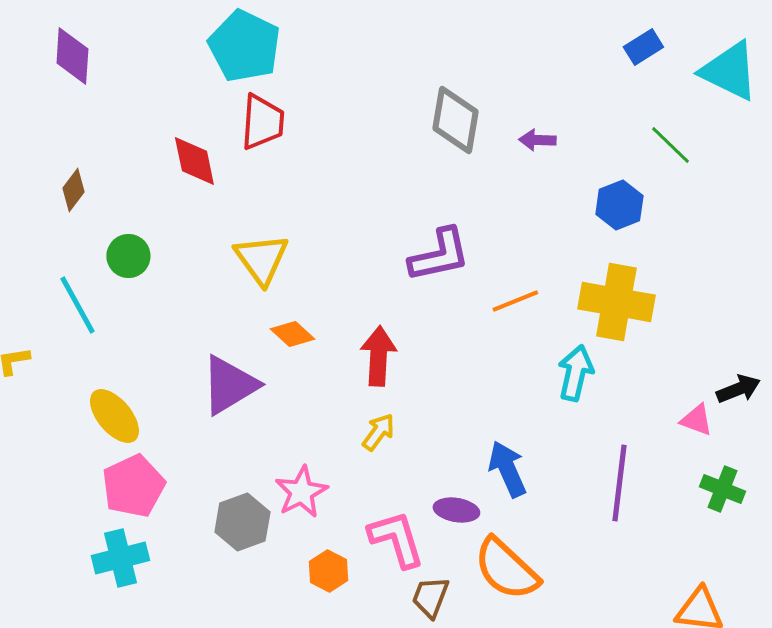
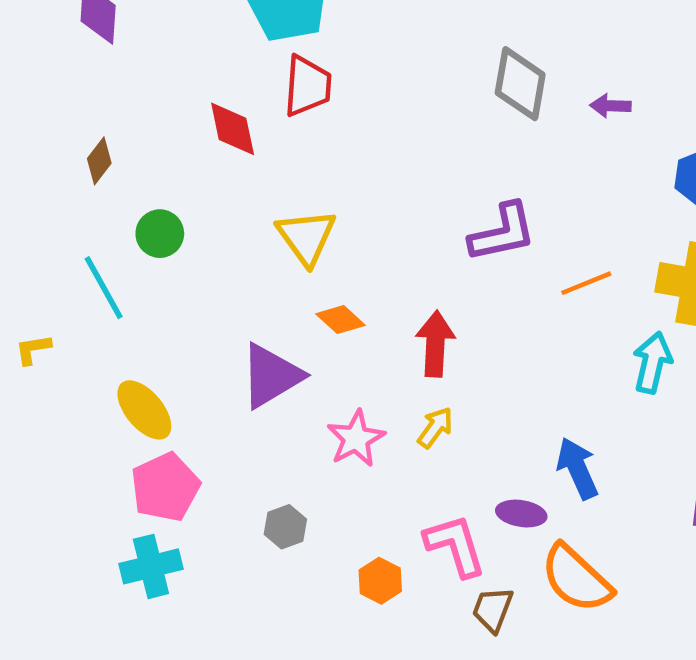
pink star: (301, 492) -> (356, 439), moved
gray hexagon: (242, 522) -> (285, 527), size x0.7

